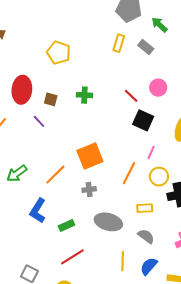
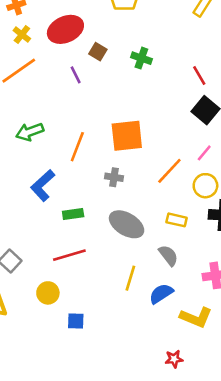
red ellipse: (22, 90) -> (65, 29), turned 44
orange line: (55, 175) -> (77, 147), turned -40

